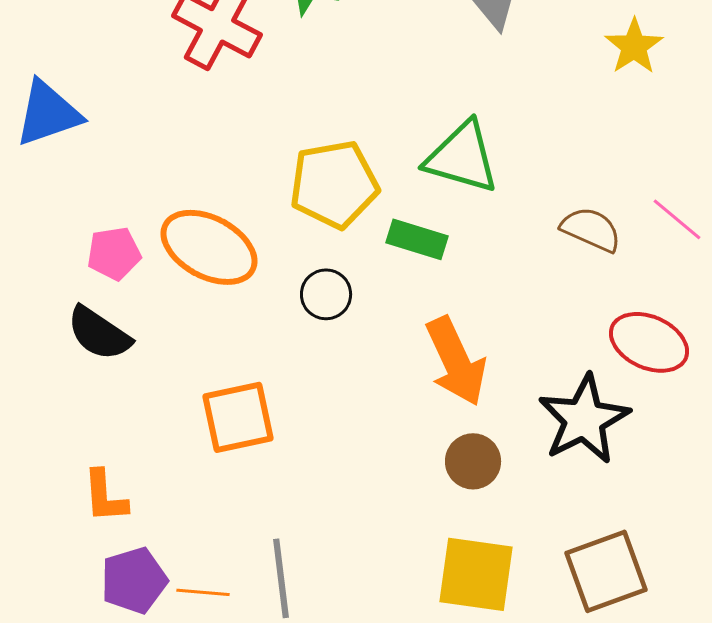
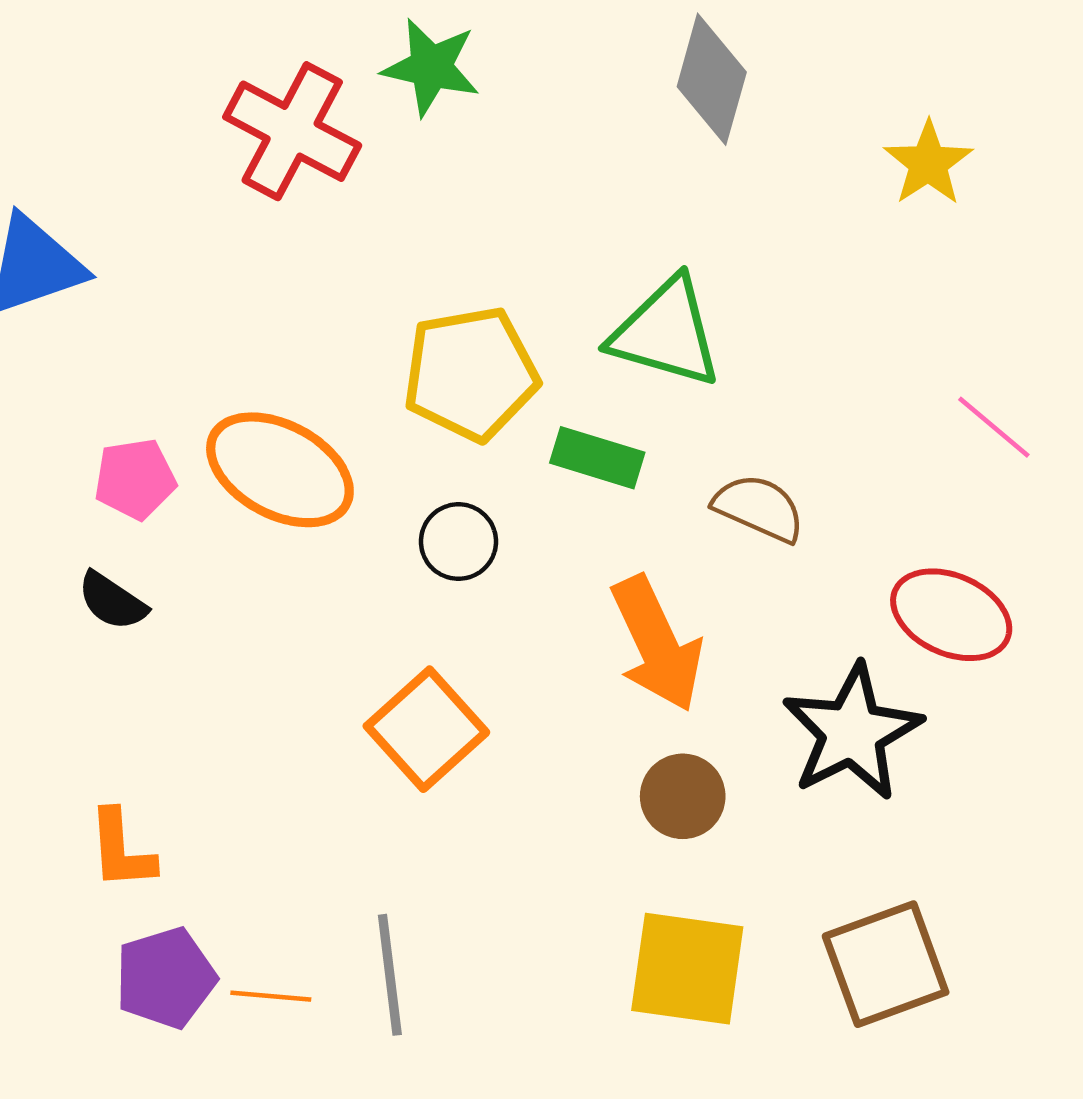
brown semicircle: (591, 229) -> (759, 508), moved
black semicircle: (99, 333) -> (112, 601), size x0.7
orange square: (238, 417) -> (426, 729), moved, turned -30

